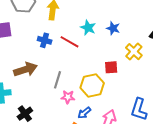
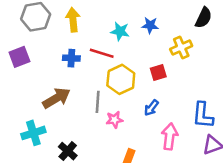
yellow cross: (134, 52) -> (181, 47), turned 36
yellow hexagon: (92, 85) -> (121, 79), moved
blue arrow: (84, 113) -> (151, 108), moved

